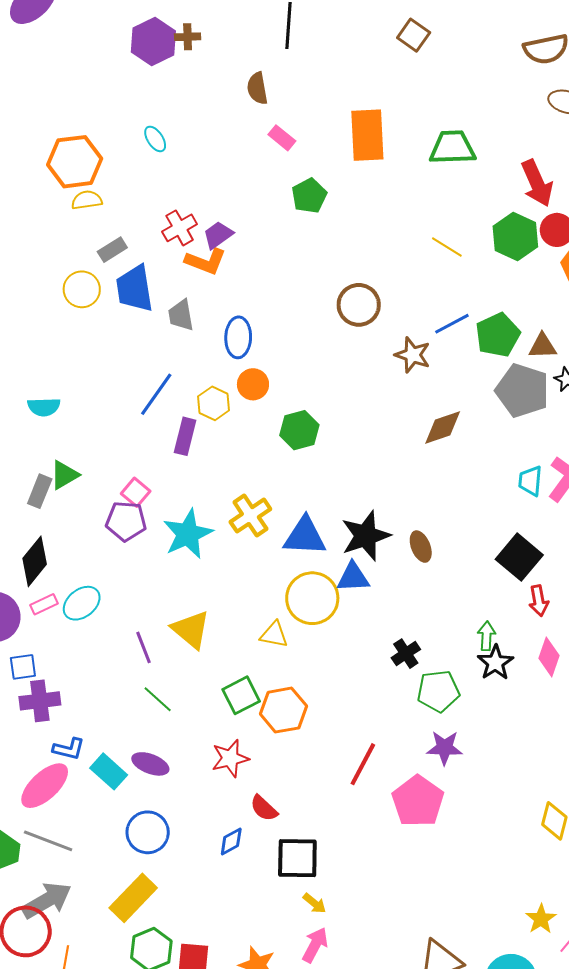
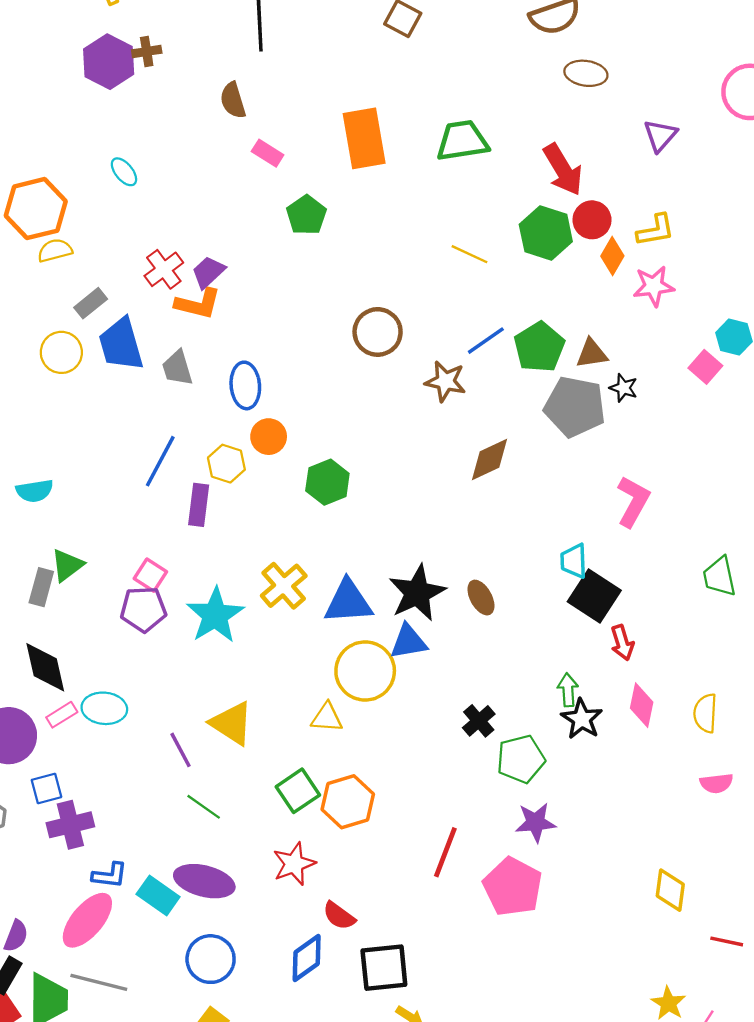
cyan trapezoid: (530, 481) -> (574, 561), moved
black diamond: (35, 561) -> (45, 667), turned -45
cyan ellipse: (82, 603) -> (104, 708), turned 51
purple ellipse: (150, 764) -> (204, 881), size x1.4
blue diamond: (231, 842) -> (307, 958), size x1.4

